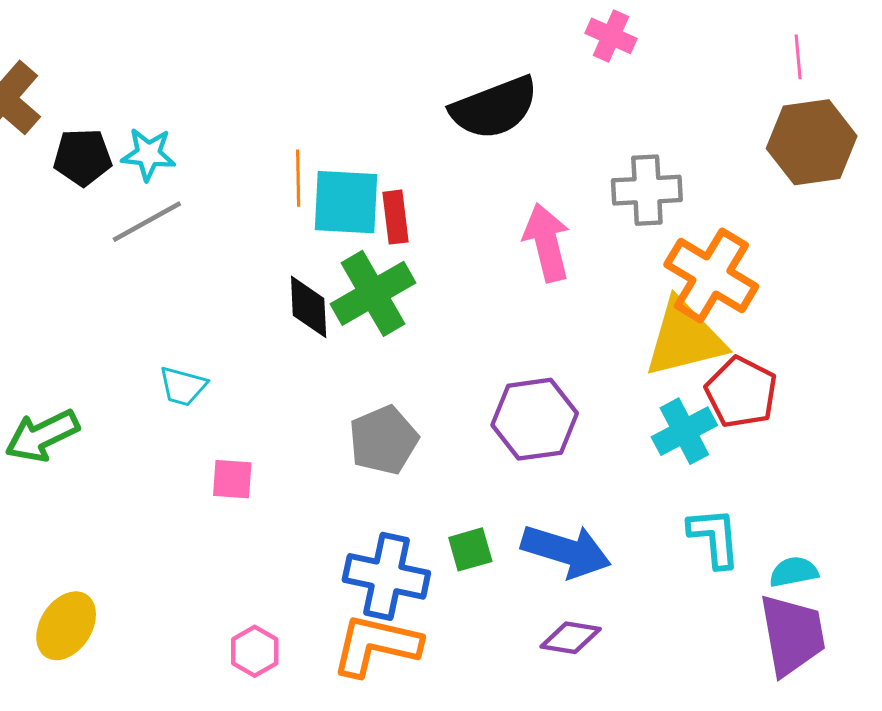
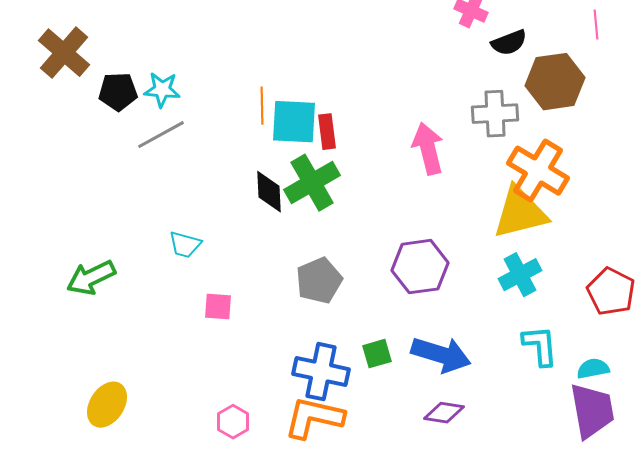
black semicircle: (494, 108) -> (509, 43), moved, size x0.6
brown hexagon: (812, 142) -> (555, 82), moved
red pentagon: (741, 392) -> (611, 292), moved

